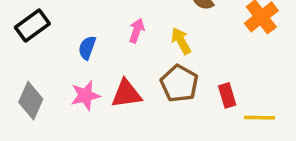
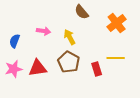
pink arrow: (137, 31) -> (44, 31), turned 80
yellow line: (260, 118) -> (116, 58), moved

